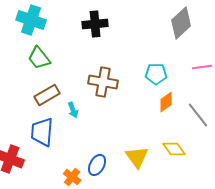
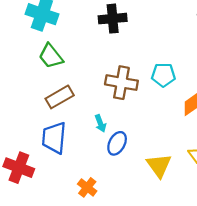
cyan pentagon: (156, 74) -> (163, 75), moved
cyan arrow: (73, 110) -> (100, 123), moved
blue ellipse: (97, 165) -> (117, 143), moved

